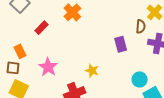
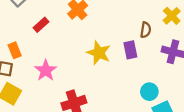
brown semicircle: (141, 26) -> (146, 30), moved
yellow star: (92, 71) -> (99, 53), moved, size x1.5

